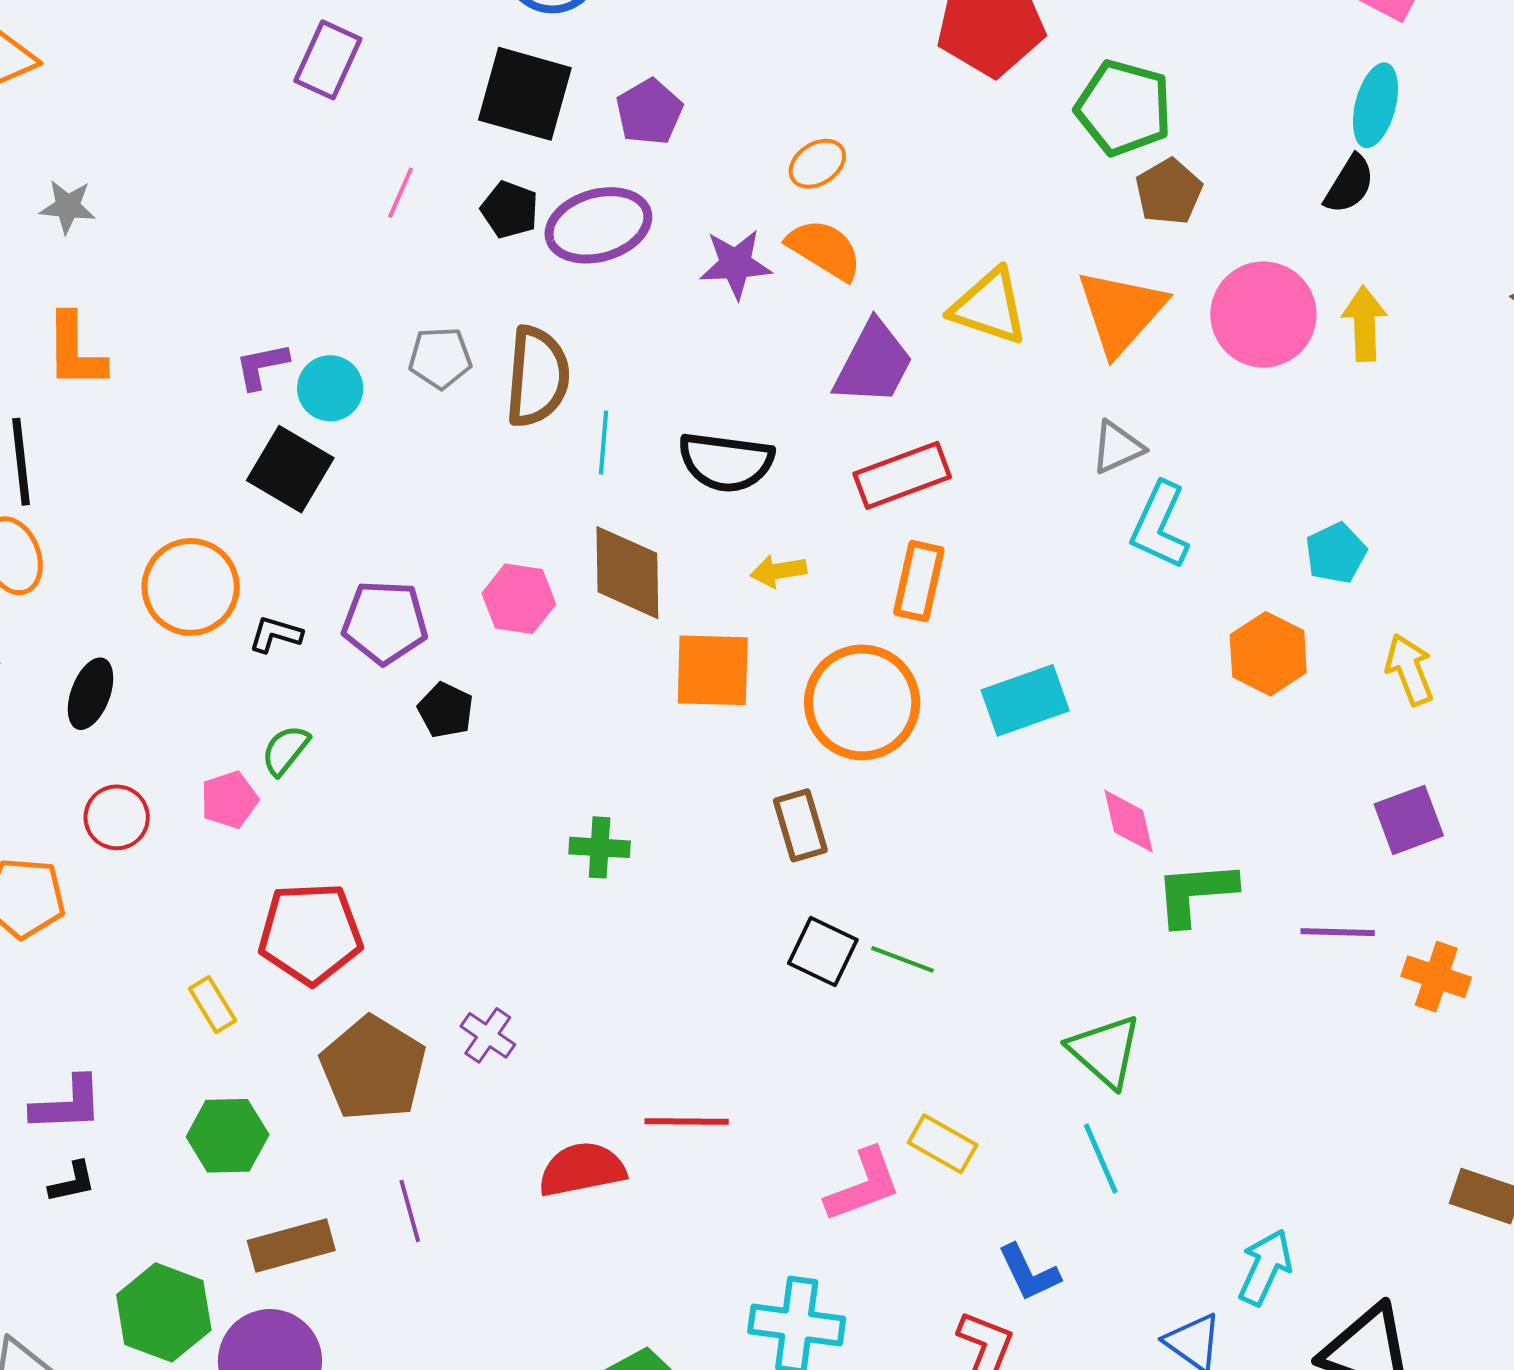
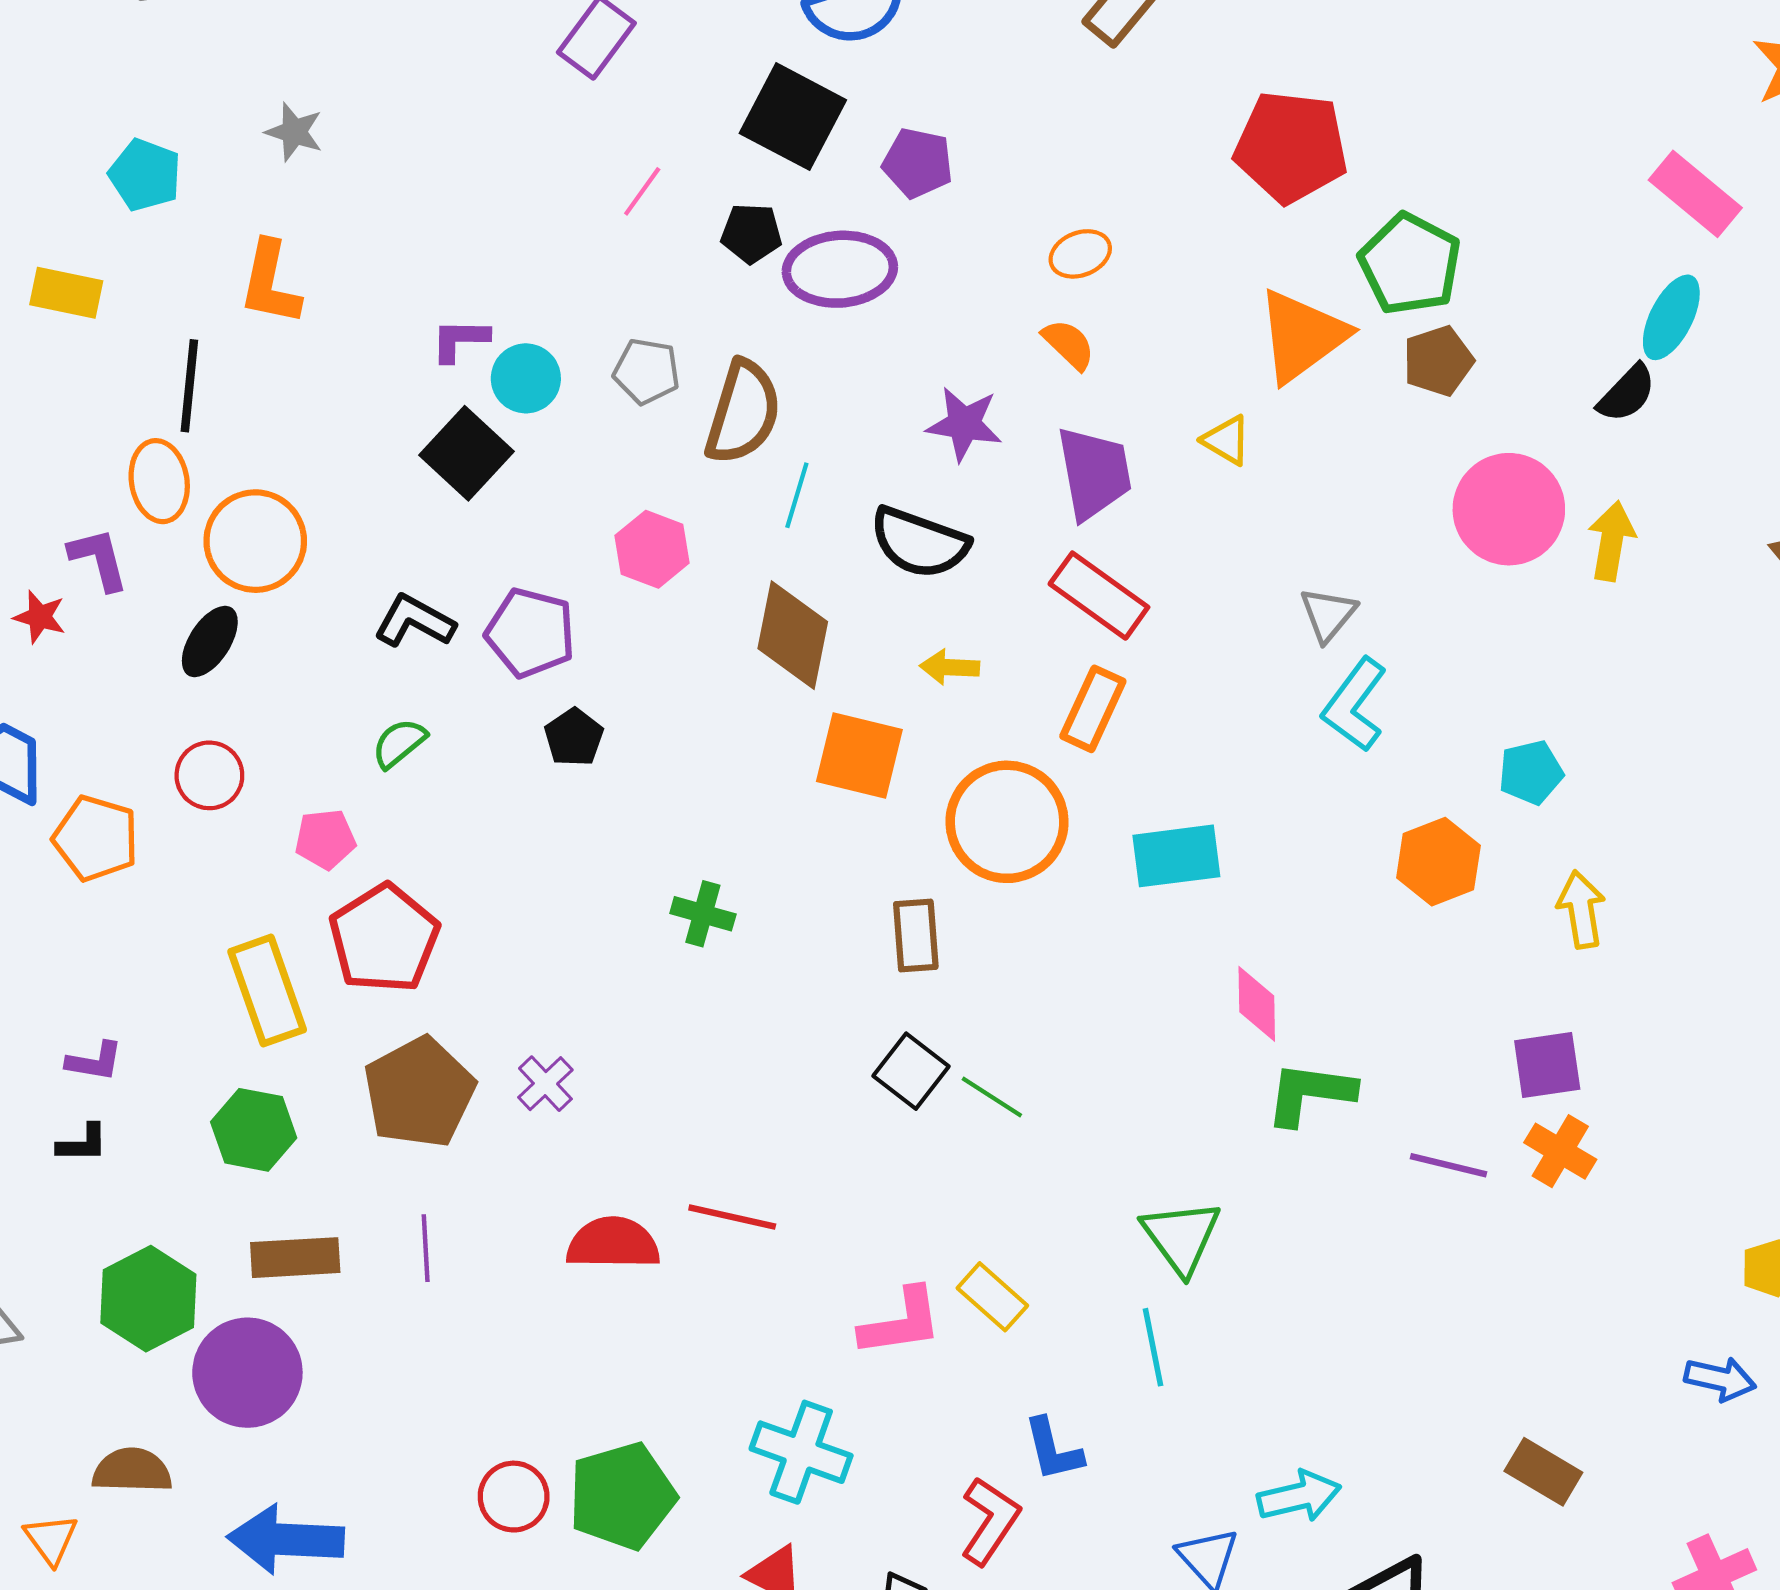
purple pentagon: (649, 112) -> (918, 163), turned 30
black pentagon: (510, 210) -> (751, 233), turned -30
orange semicircle: (824, 249) -> (1069, 344), size x0.7
purple star: (736, 264) -> (964, 424), moved
yellow triangle: (989, 307) -> (1226, 440), size x0.6
orange triangle: (1121, 312) -> (1302, 336), moved
purple trapezoid: (873, 363) -> (1094, 473), turned -50
gray triangle: (1117, 447) -> (1328, 614), turned -38
red rectangle: (902, 475) -> (1099, 596), turned 44
orange circle: (191, 587) -> (255, 541), moved
pink hexagon: (519, 599) -> (652, 549), moved
black L-shape: (275, 634) -> (414, 621), size x1.4
pink pentagon: (229, 800) -> (325, 839), moved
red pentagon: (310, 933) -> (384, 939), turned 30
orange cross: (1436, 977) -> (1560, 1151), moved
yellow rectangle: (213, 1005) -> (267, 991), size x1.8
purple L-shape: (67, 1104) -> (94, 1061), size x0.7
cyan arrow: (1265, 1267) -> (1299, 1496), turned 40

